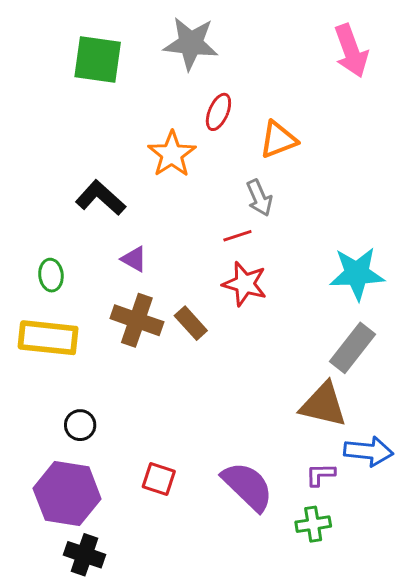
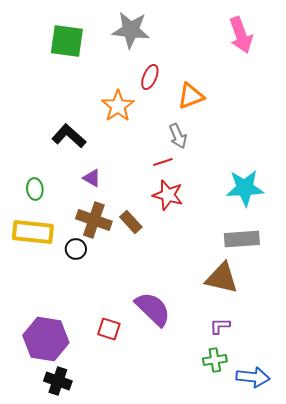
gray rectangle: (352, 348) -> (242, 239), turned 48
black circle: (80, 425) -> (76, 249), moved
blue arrow: (369, 451) -> (253, 377), moved
purple semicircle: (248, 486) -> (153, 309), moved

